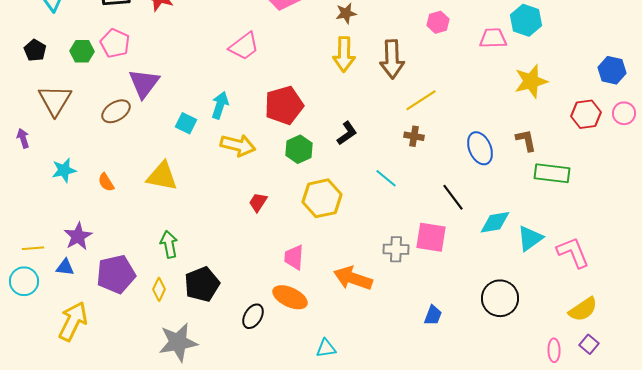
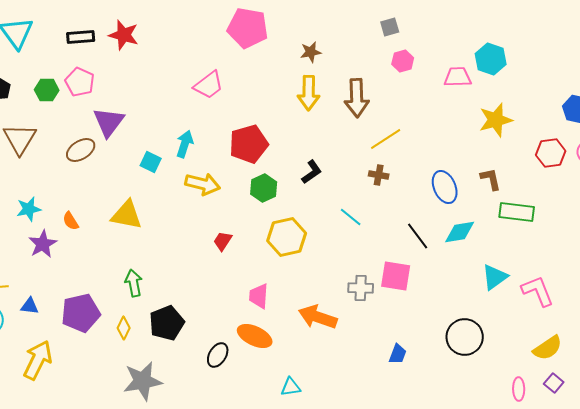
cyan diamond: (495, 222) -> (460, 232), moved
purple star: (78, 236) -> (43, 244), moved

